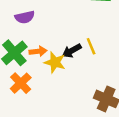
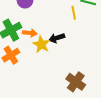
yellow line: (91, 46) -> (74, 13), moved

